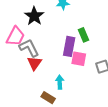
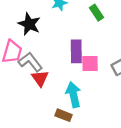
green rectangle: (84, 35) -> (97, 13), moved
cyan arrow: (60, 82) -> (73, 95), size x1.5

